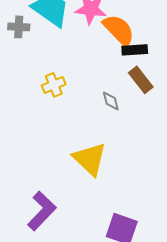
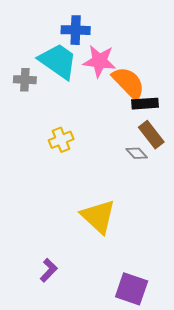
gray diamond: (111, 101) -> (137, 153), moved, turned -30
purple L-shape: (42, 211) -> (49, 270), size x0.6

